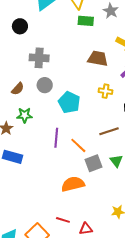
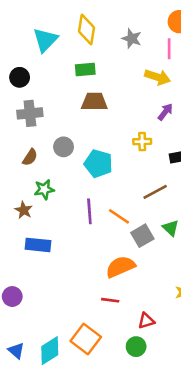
green rectangle: (86, 21) -> (85, 69), moved
gray cross: (39, 58) -> (30, 113), moved
brown trapezoid: (98, 58) -> (94, 102), moved
red line: (63, 220) -> (110, 300), moved

